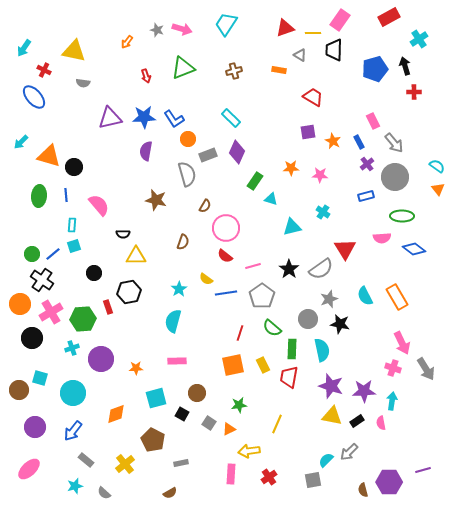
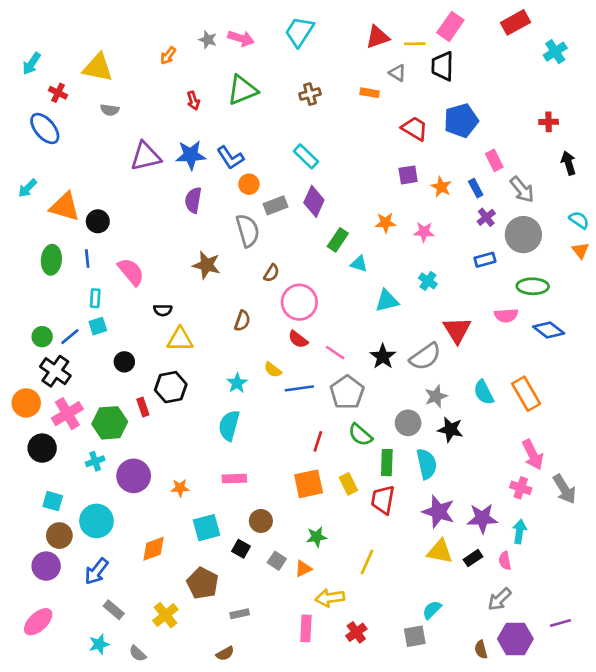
black arrow: (405, 66) -> (568, 163), moved
blue pentagon: (375, 69) -> (461, 121), moved
pink line: (253, 266) -> (335, 353), turned 49
brown circle: (19, 390) -> (59, 536), moved
gray arrow: (349, 452) -> (500, 599), moved

